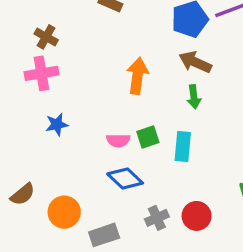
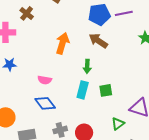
brown cross: (46, 37) -> (27, 13), moved
green arrow: (194, 97) -> (87, 66), moved
green square: (148, 137) -> (106, 90), moved

